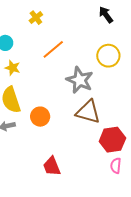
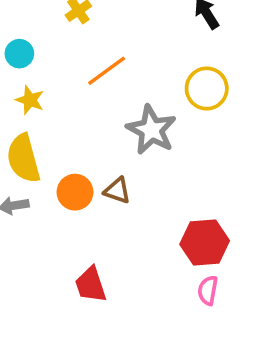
brown triangle: (88, 112) -> (117, 191), moved, size x0.6

